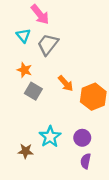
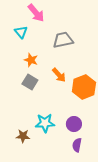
gray trapezoid: (48, 44) -> (63, 40), moved, turned 40
orange star: (24, 70) -> (31, 60), moved
cyan star: (50, 137) -> (45, 123), turned 30

